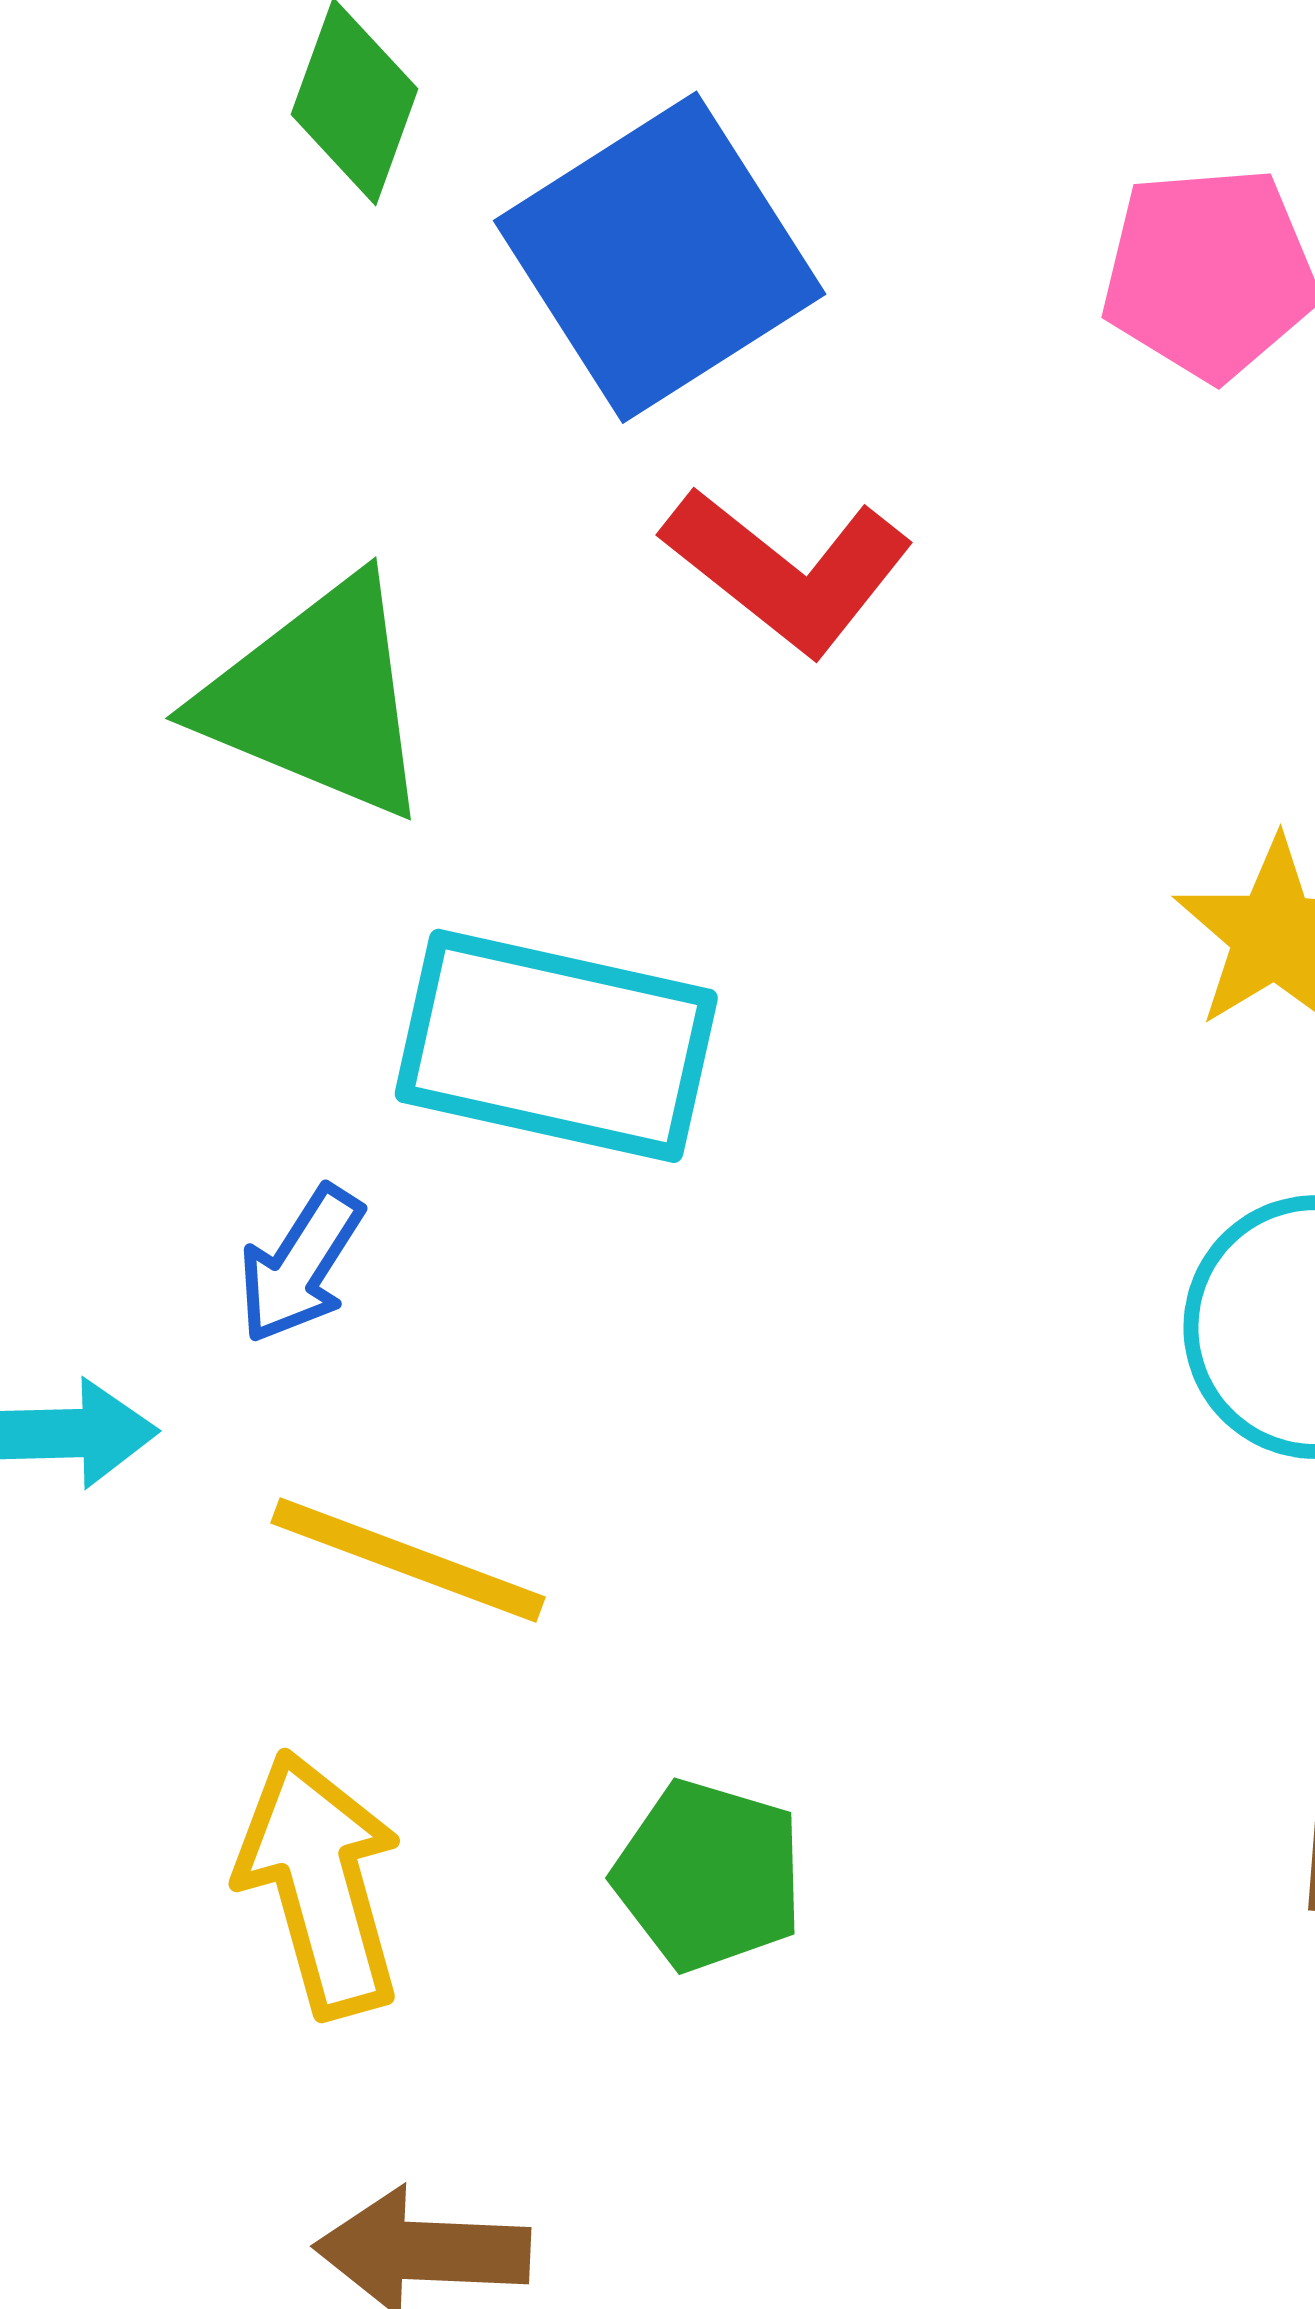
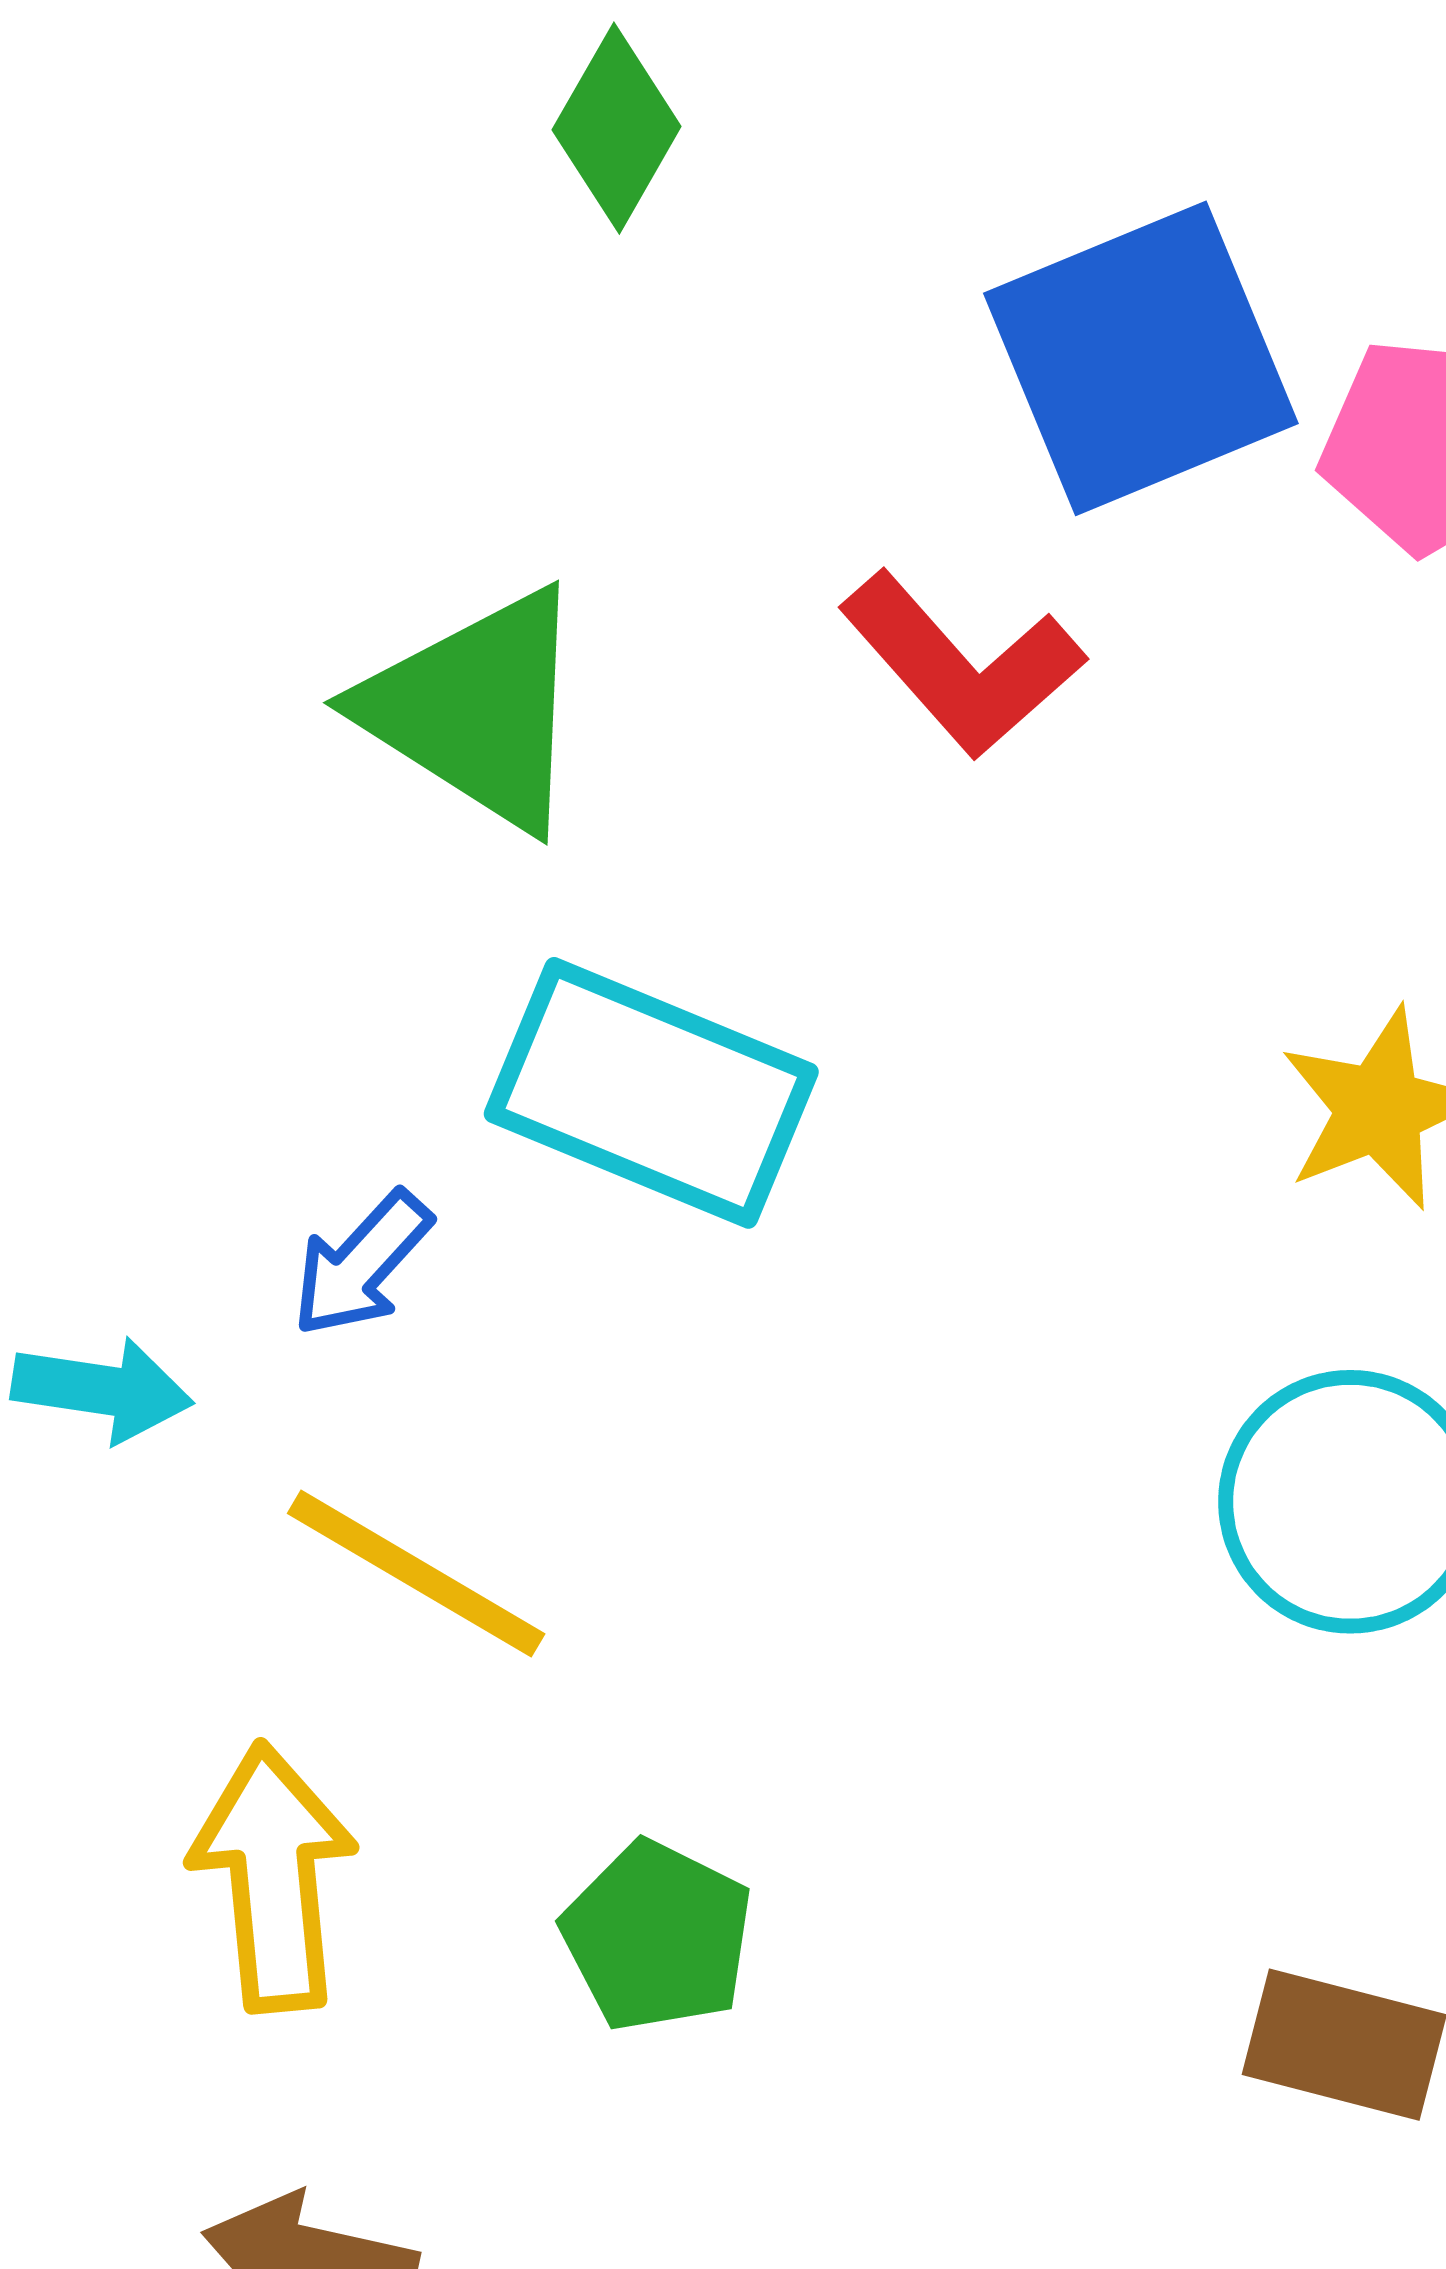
blue square: (660, 257) -> (1141, 358), moved

